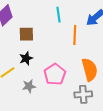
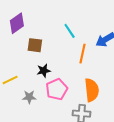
cyan line: (58, 15) -> (70, 31), turned -35
black star: (26, 58) -> (44, 71), moved

